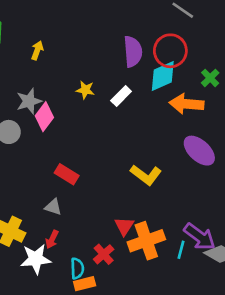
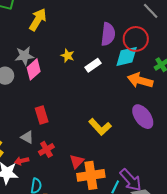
yellow arrow: (37, 50) -> (38, 20), size x1.6
red rectangle: (67, 174) -> (42, 115), turned 30
red arrow: (52, 239) -> (22, 161), turned 40
red cross: (104, 254) -> (46, 149), moved

